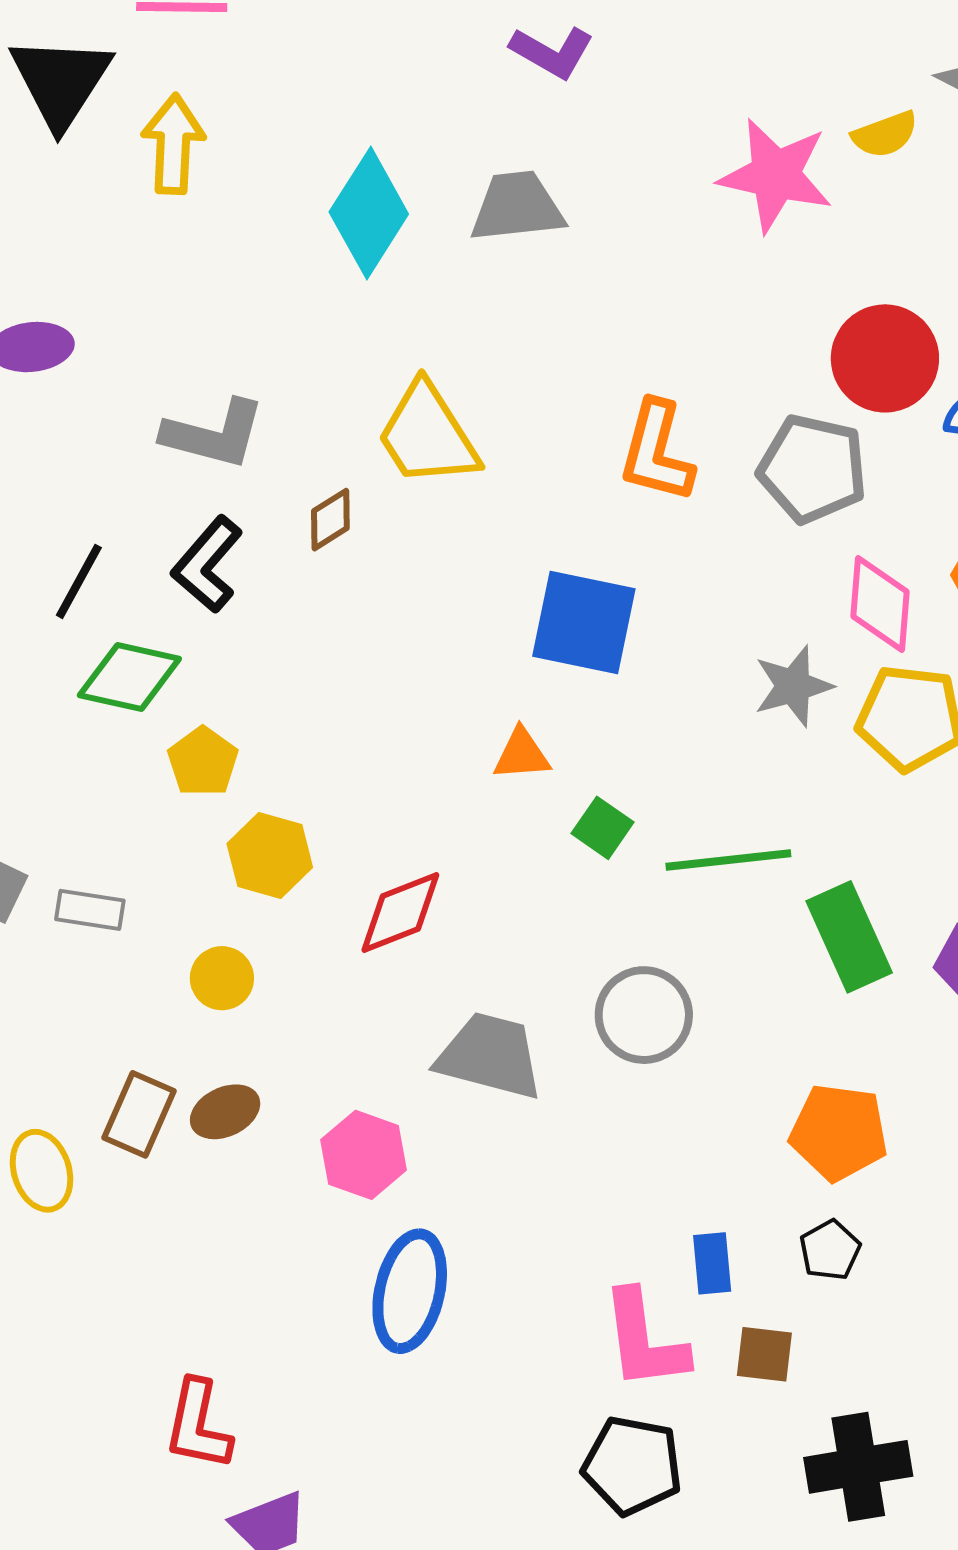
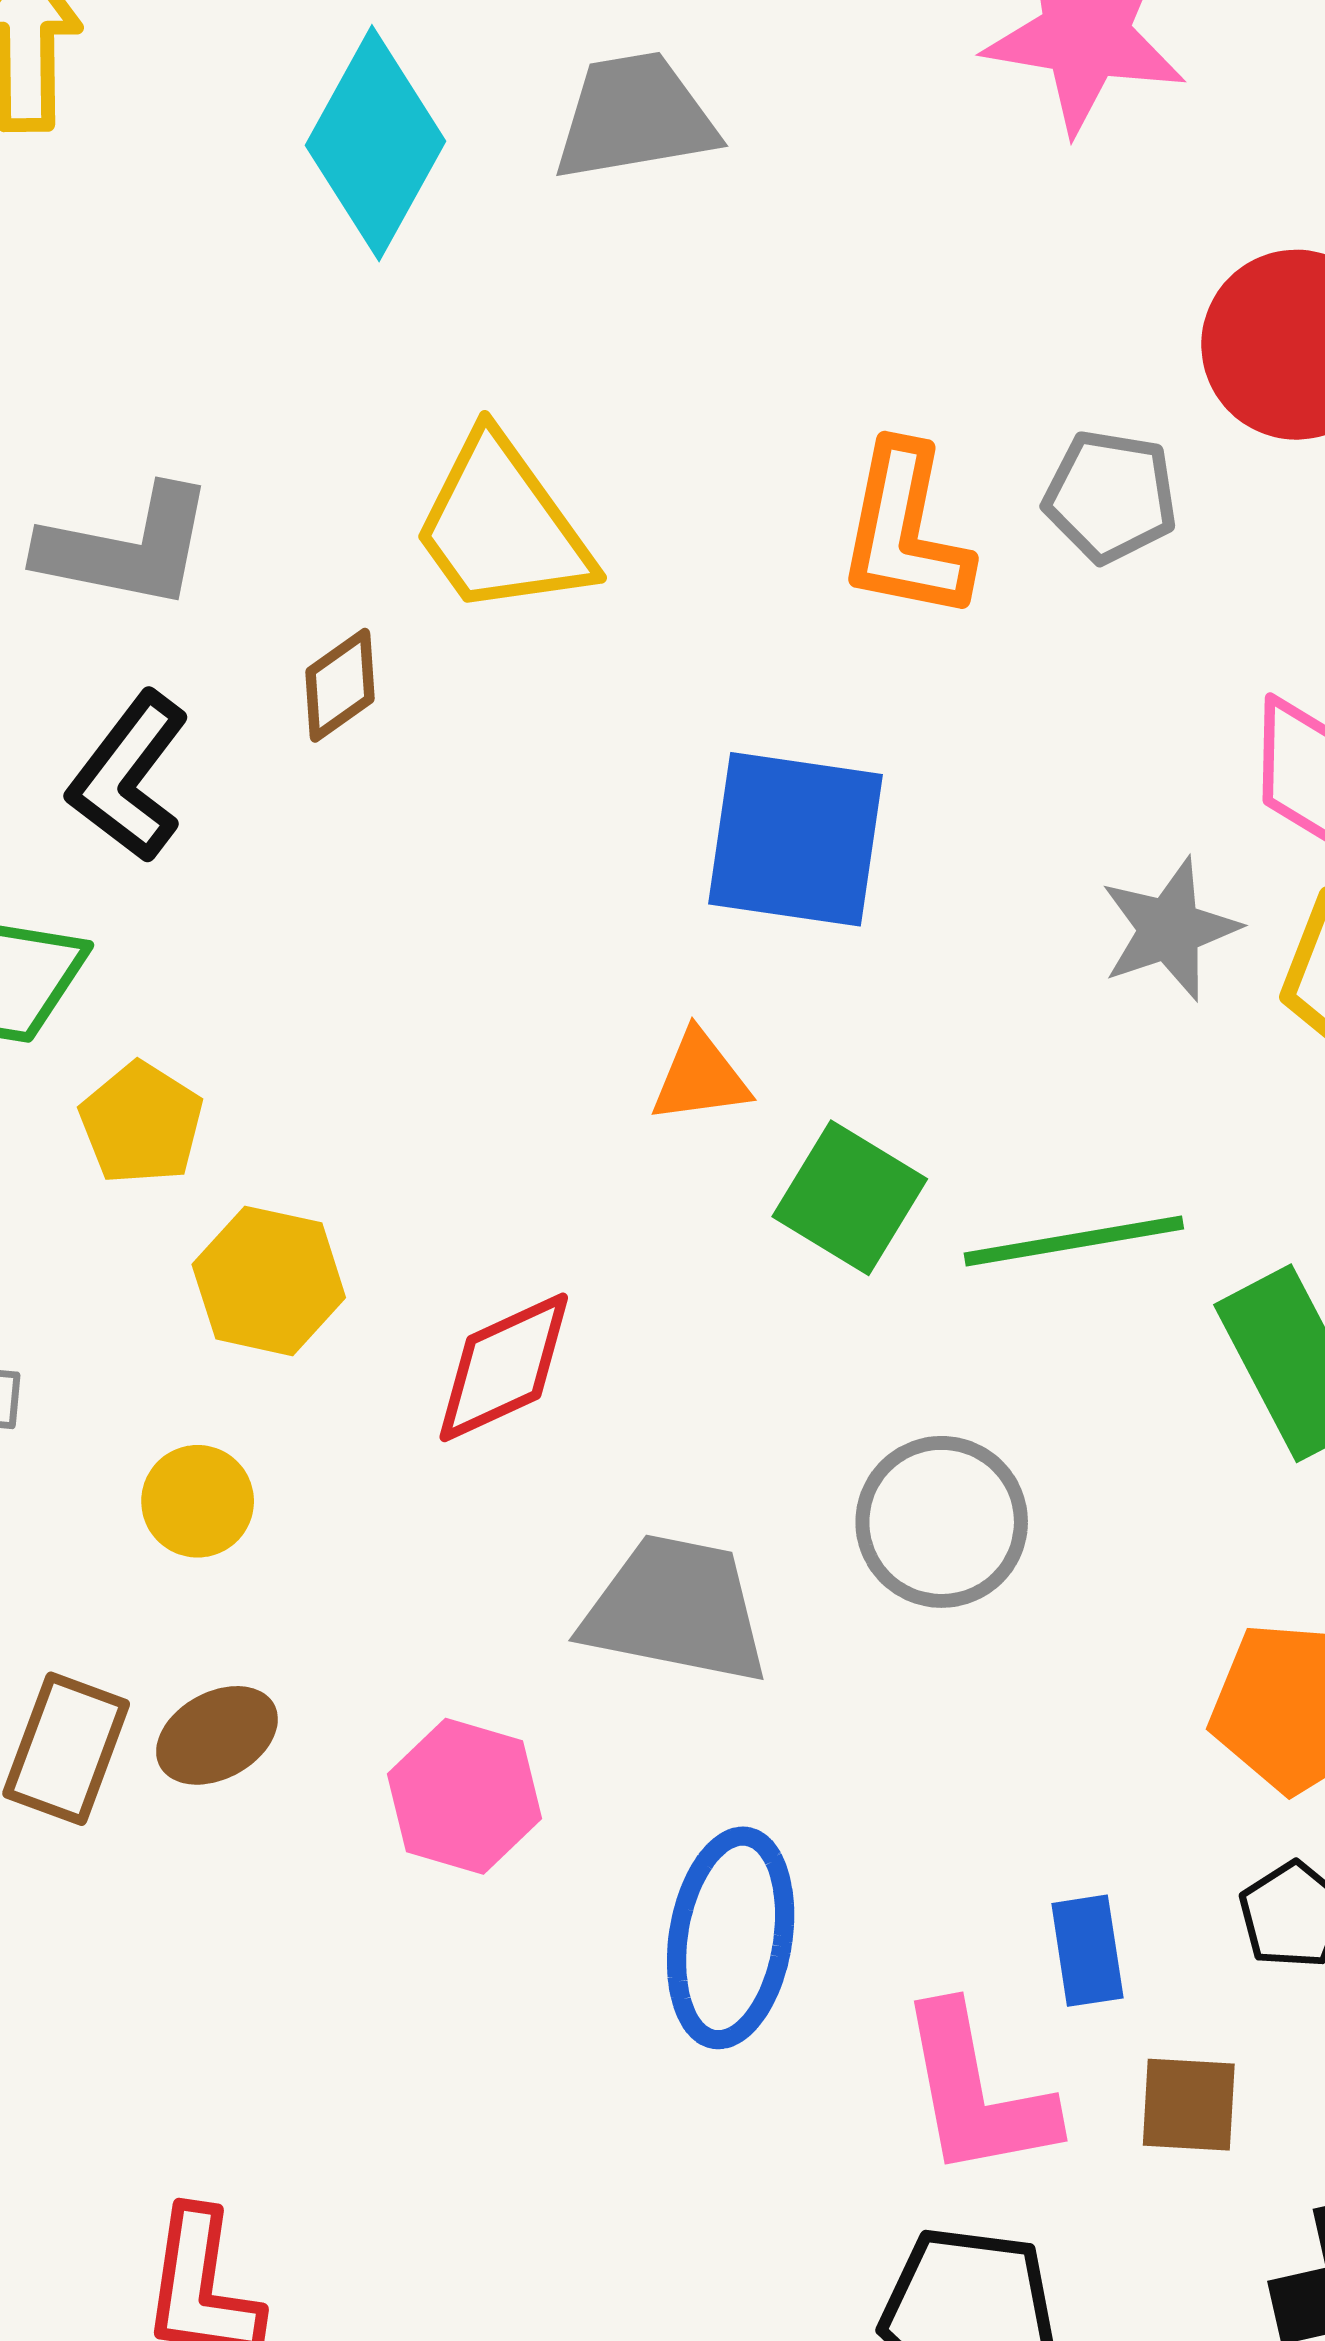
gray pentagon: (813, 469) -> (1110, 496), moved, size x0.7
green square: (603, 828) -> (850, 1198), size x1.4
blue ellipse: (410, 1291) -> (731, 1938), moved

